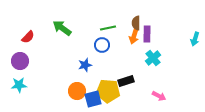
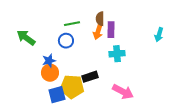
green arrow: (62, 28) -> (26, 38), moved
cyan cross: (153, 58) -> (117, 54), turned 35
orange circle: (77, 91) -> (50, 73), moved
pink arrow: (159, 96) -> (123, 92), size x1.5

